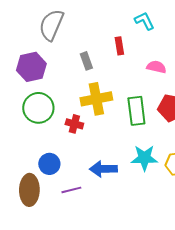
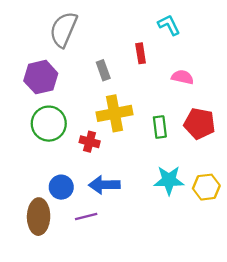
green rectangle: (136, 111) -> (160, 127), size x0.7
blue arrow: (103, 169) -> (104, 185), moved

